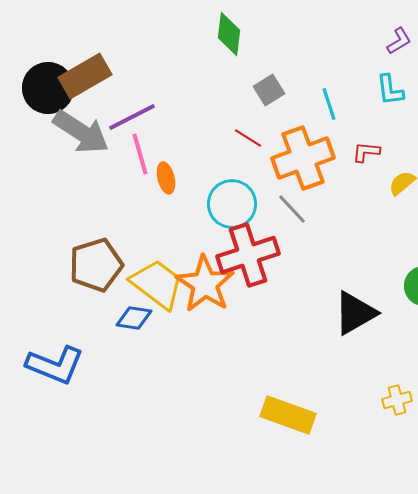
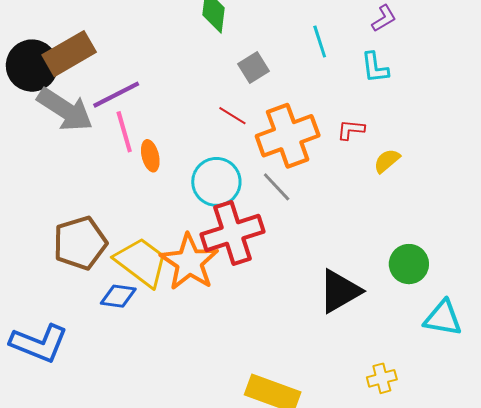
cyan line: (329, 104) -> (320, 41), moved

